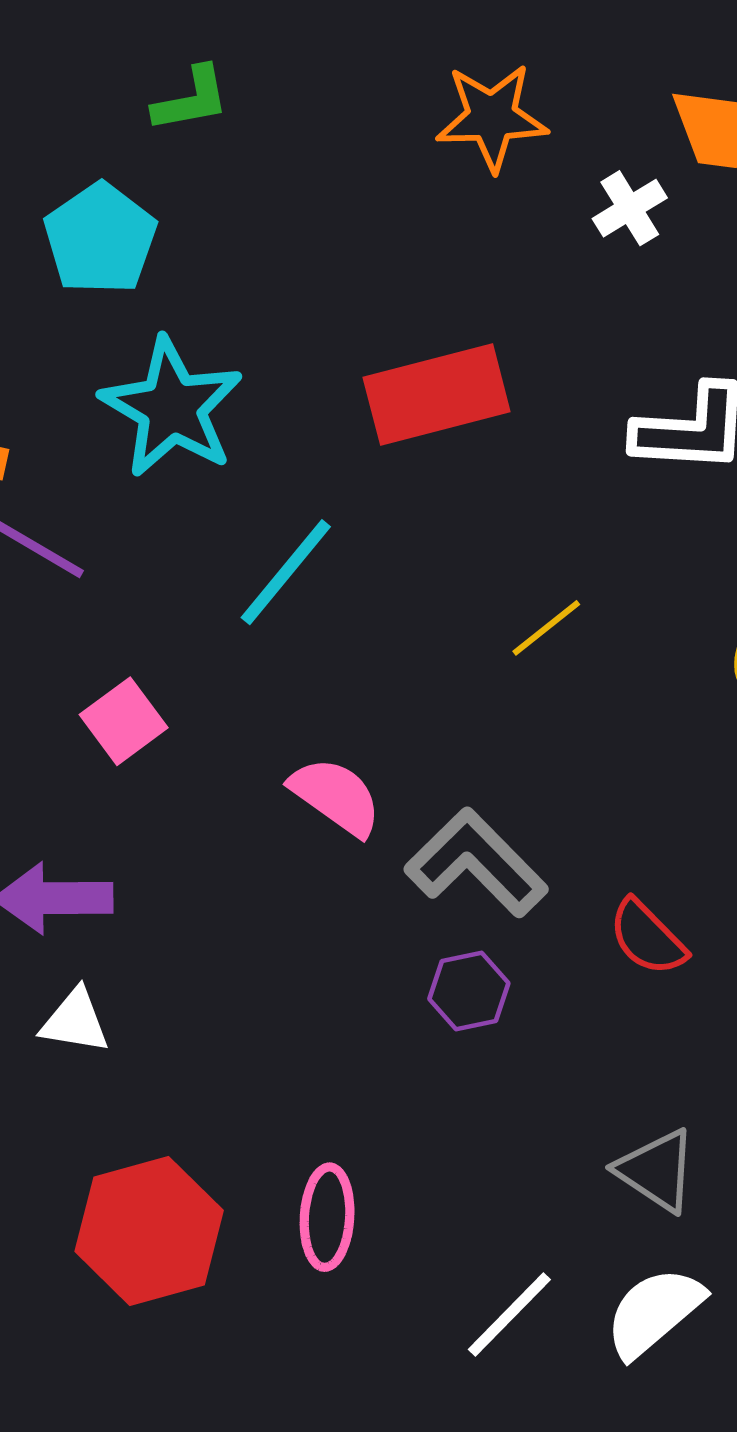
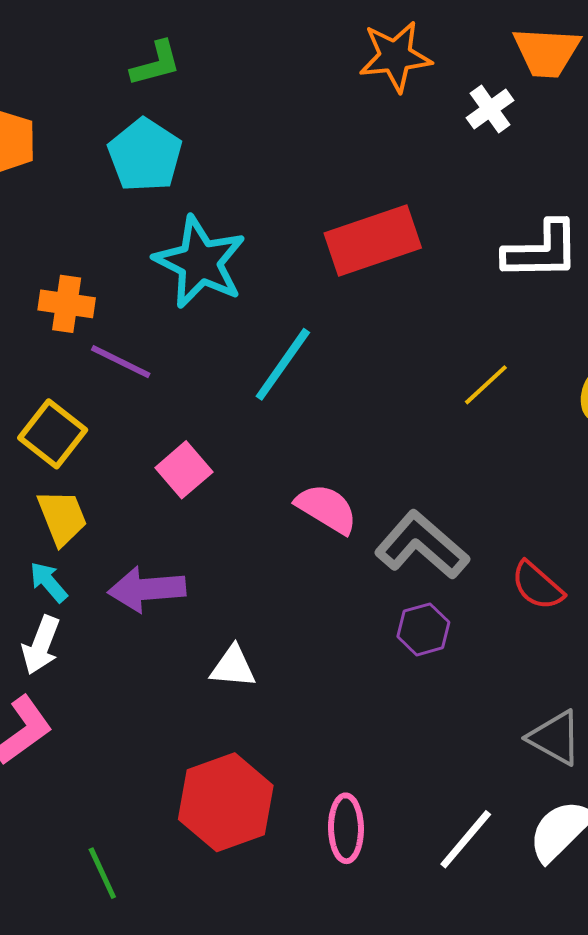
green L-shape: (191, 99) -> (156, 64), moved
yellow line: (546, 628) -> (486, 385), moved
white triangle: (75, 1021) -> (233, 667), moved
pink ellipse: (327, 1217) -> (346, 828), moved

